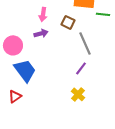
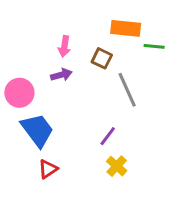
purple line: (81, 68) -> (108, 136), moved
red triangle: (15, 96) -> (48, 169), moved

